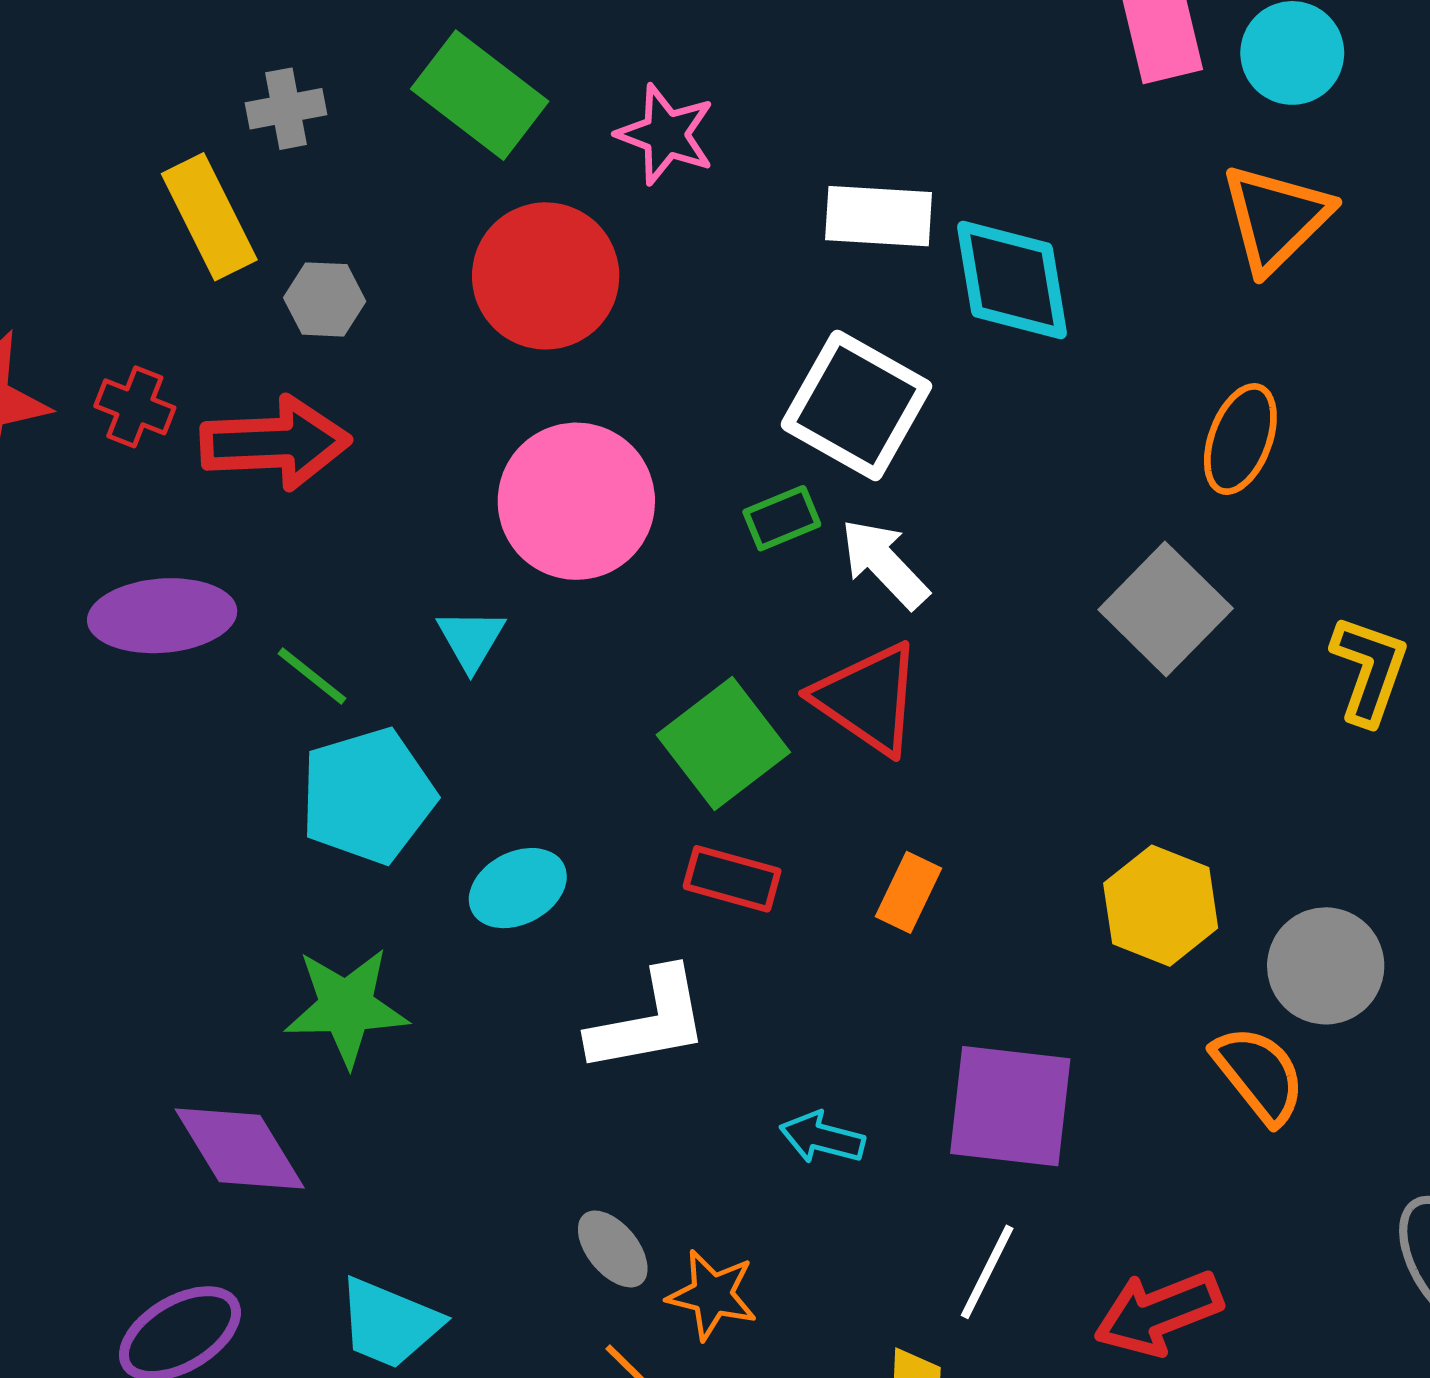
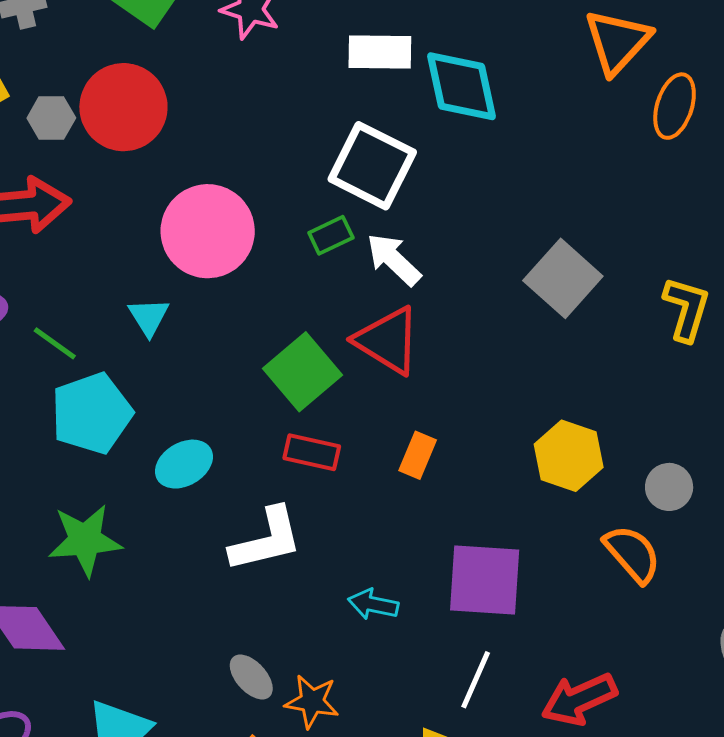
red circle: (546, 276) -> (123, 107), moved
orange ellipse: (1240, 439) -> (675, 106), moved
gray circle: (1326, 966) -> (669, 487), size x0.7

